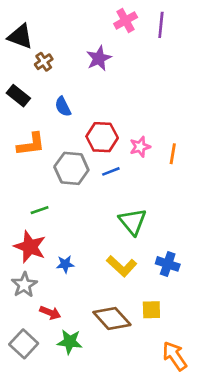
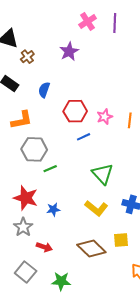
blue semicircle: (63, 107) -> (44, 90), turned 49
gray hexagon: (71, 168) -> (34, 149), moved
green line: (40, 210) -> (50, 169), moved
green star: (70, 342) -> (61, 281), moved

